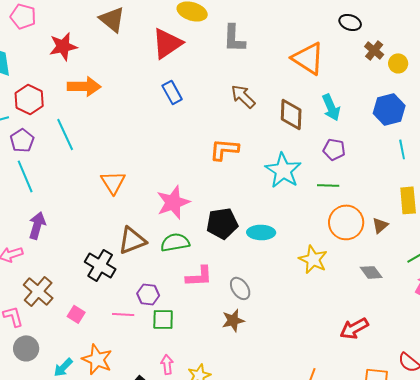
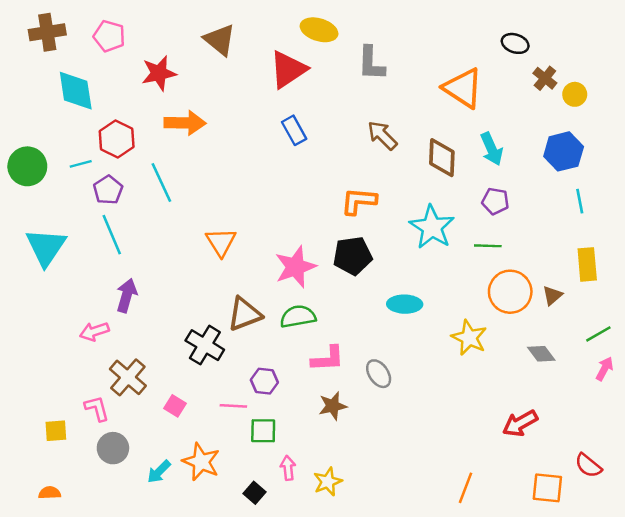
black pentagon: (222, 223) -> (353, 256), moved
green square: (163, 319) -> (263, 431), moved
brown star: (233, 320) -> (333, 406), moved

